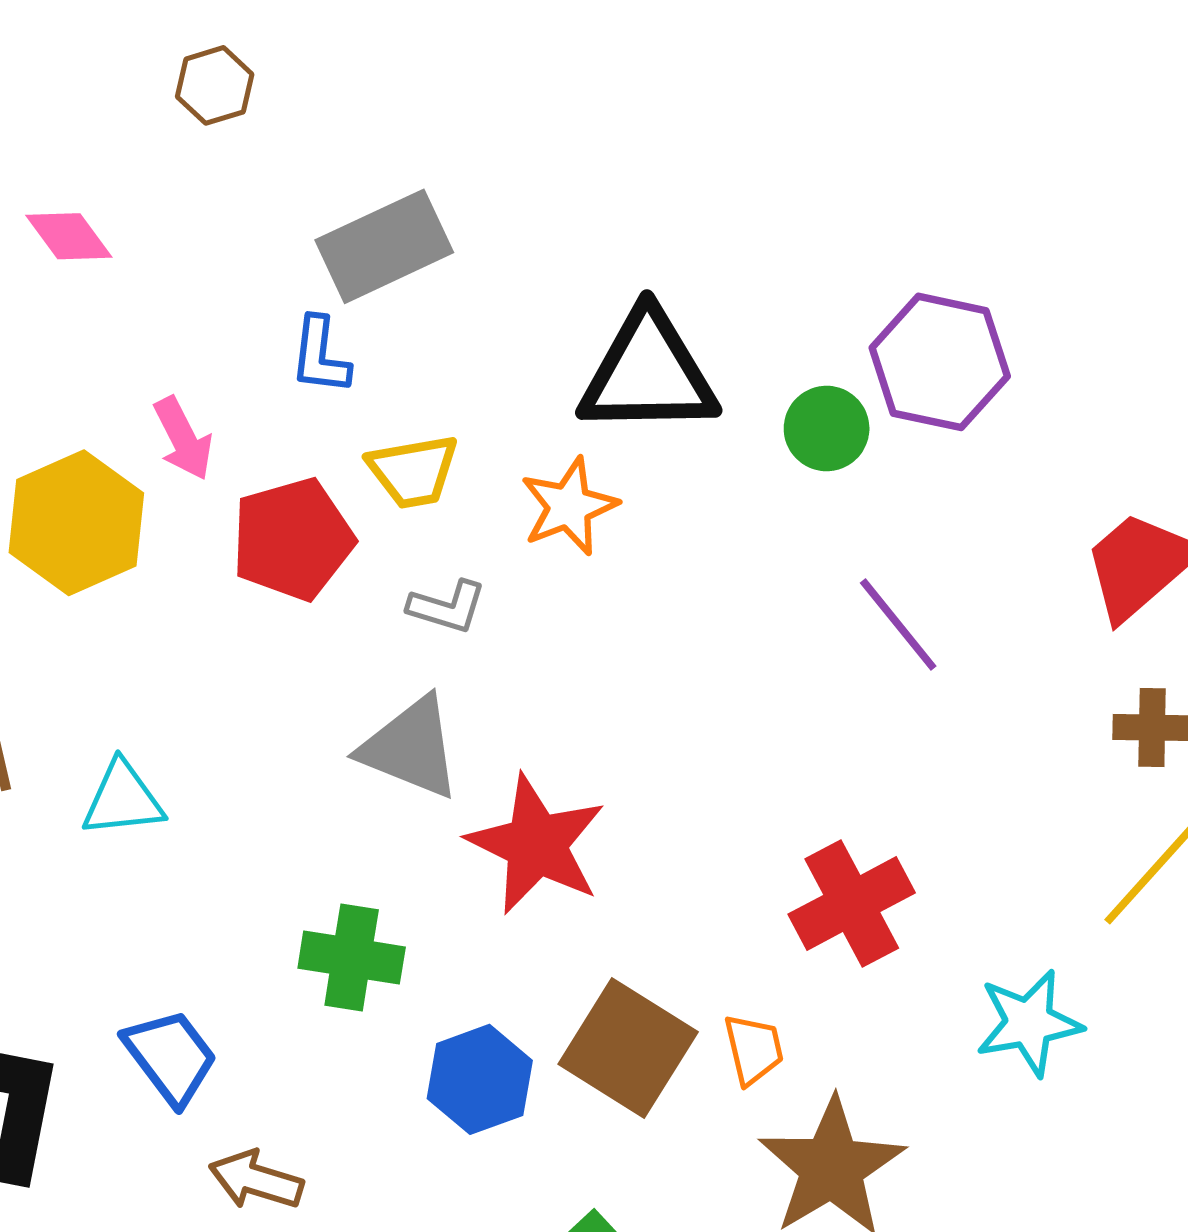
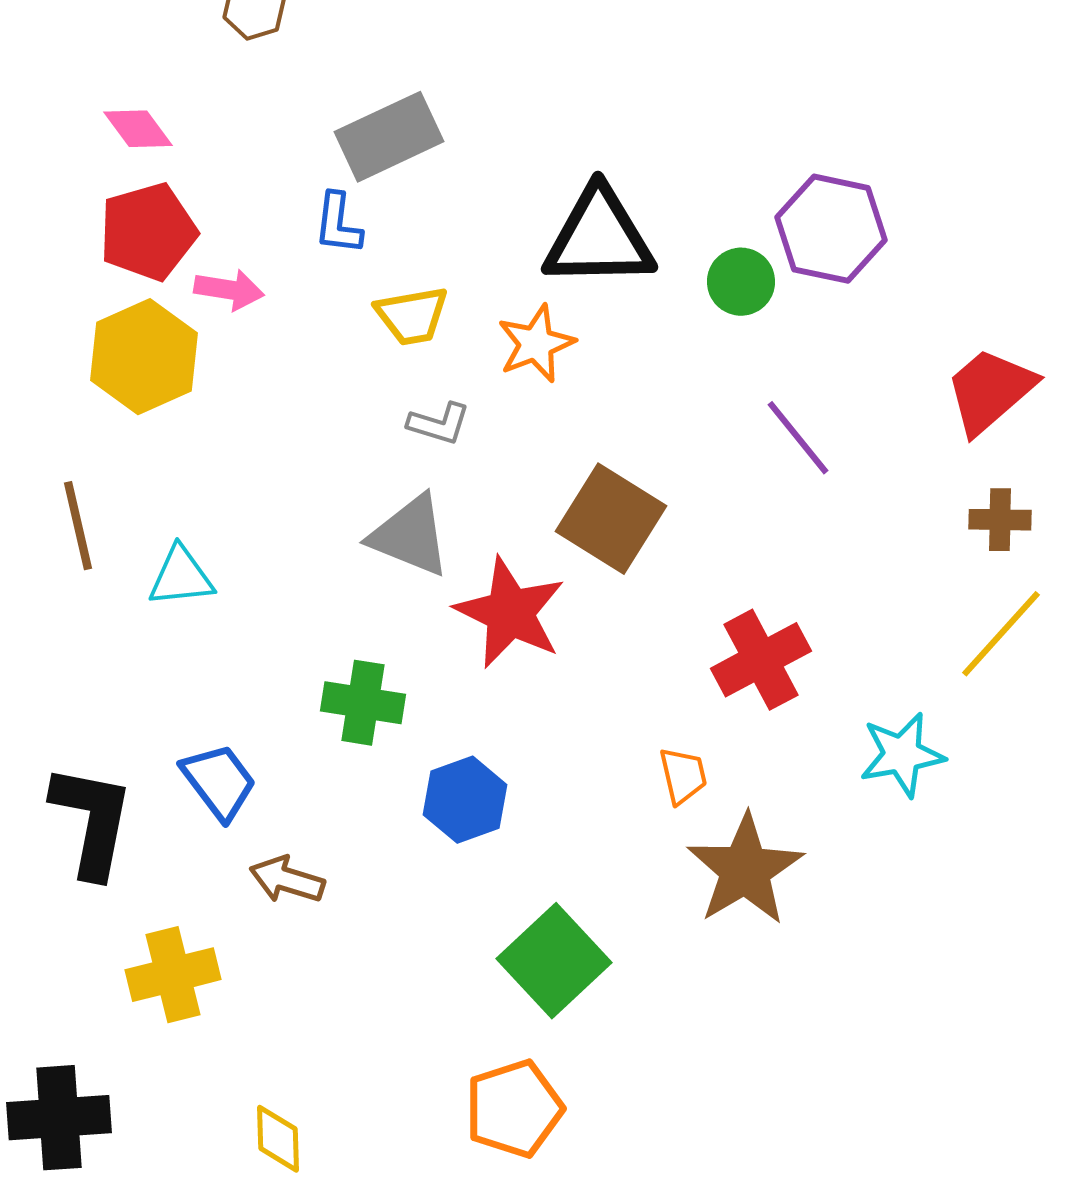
pink arrow: (183, 439) -> (229, 290), turned -54
red pentagon: (293, 539) -> (148, 232), moved
brown square: (628, 1048) -> (611, 519), moved

